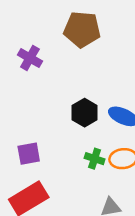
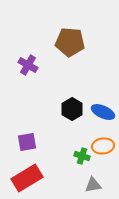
green cross: (95, 159) -> (82, 156), moved

